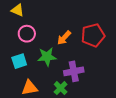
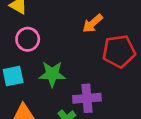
orange arrow: (64, 38) -> (93, 23), moved

